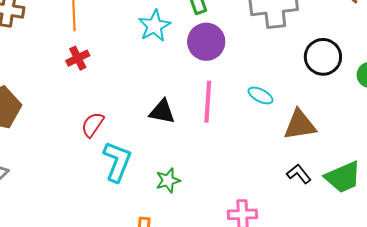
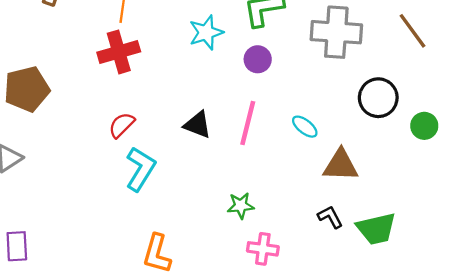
purple circle: (206, 42) -> (258, 59), size x0.7
red cross: (78, 58) -> (119, 52), size x1.6
green star: (168, 180) -> (241, 206), moved

